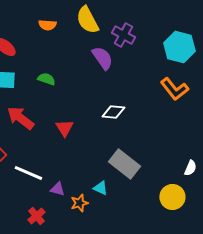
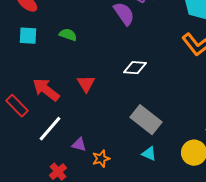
red arrow: (20, 118) -> (46, 90), moved
white line: (28, 173) -> (50, 129), turned -72
cyan triangle: (100, 188) -> (149, 154), moved

